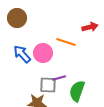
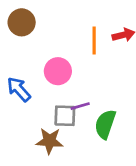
orange line: (66, 42) -> (94, 40), moved, turned 72
blue arrow: (22, 54) -> (19, 89), moved

